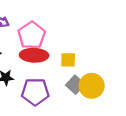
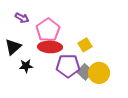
yellow square: (68, 60) -> (85, 45), moved, turned -32
purple pentagon: (35, 92) -> (68, 66), moved

